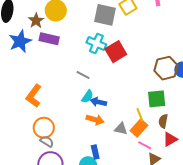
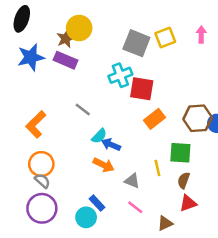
brown star: (36, 21) -> (66, 39), moved
cyan cross: (96, 44) -> (120, 75), turned 36
red square: (116, 52) -> (142, 89), turned 30
gray line: (83, 75) -> (83, 109), moved
orange rectangle: (139, 128) -> (155, 119), moved
pink line: (145, 145) -> (135, 207), moved
blue rectangle: (95, 152) -> (97, 203), turned -40

